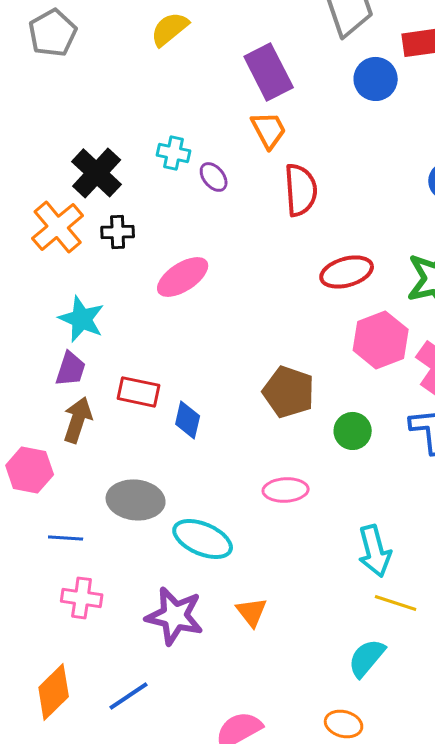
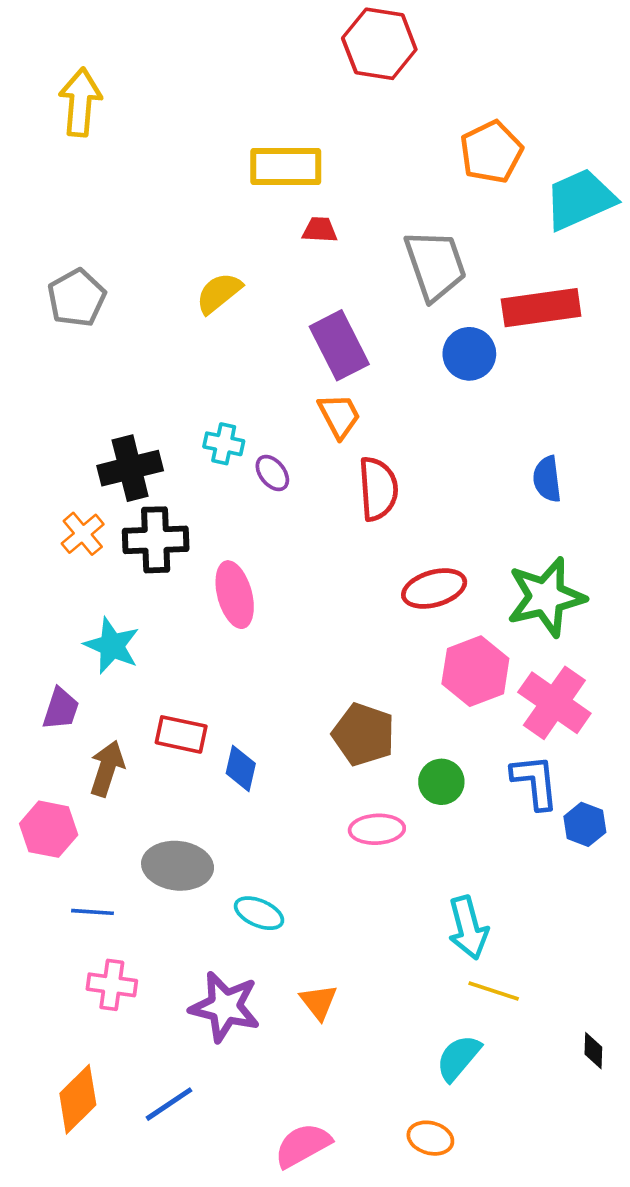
black cross: (97, 173) -> (130, 468), turned 33
orange cross: (58, 227) -> (83, 534), size x0.7
black cross: (118, 232) -> (156, 540), size x1.6
pink ellipse: (183, 277) -> (235, 595), turned -72
purple trapezoid: (71, 369) -> (61, 709), moved
pink ellipse: (286, 490) -> (377, 829), moved
cyan ellipse: (203, 539) -> (259, 913), size x0.7

